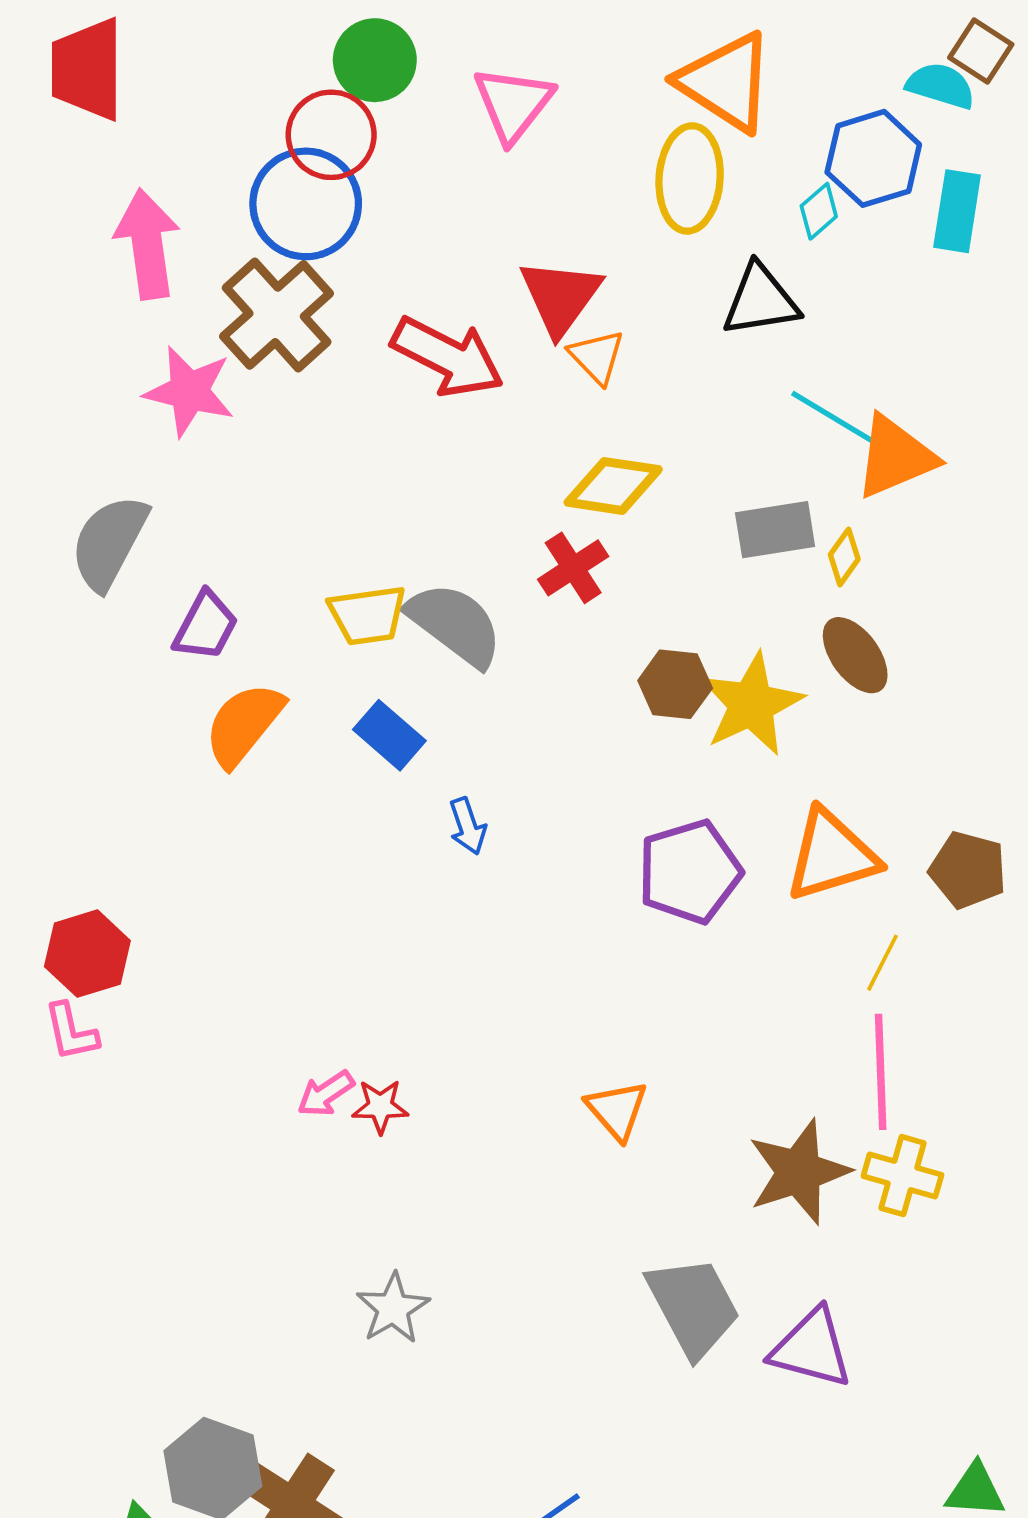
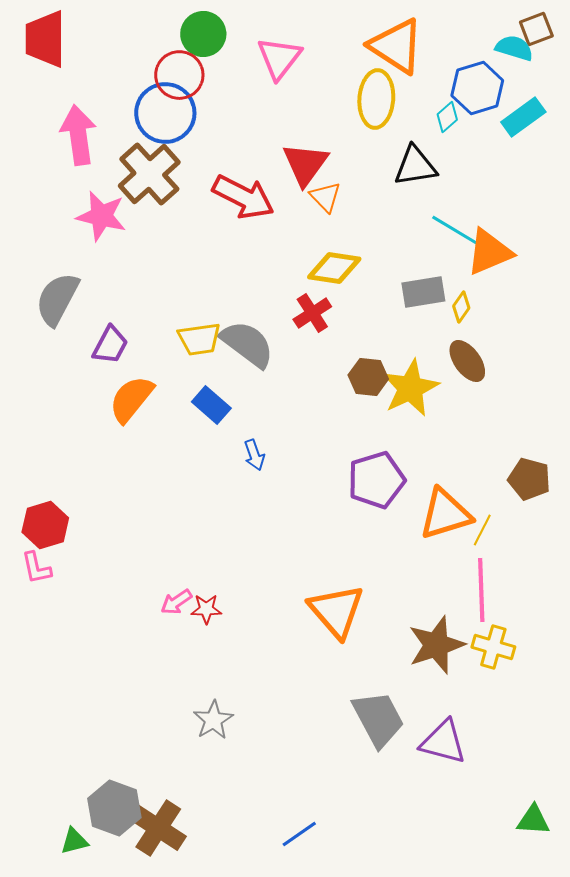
brown square: (981, 51) -> (536, 29), turned 36
cyan rectangle: (957, 211) -> (523, 117), turned 45
orange triangle: (832, 855) -> (445, 514), moved
orange triangle: (617, 1110) -> (336, 611), size x1.6

